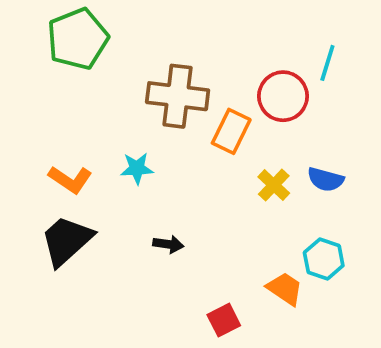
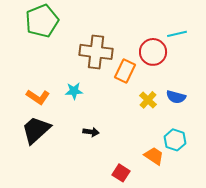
cyan line: (327, 63) -> (177, 34), turned 60
red square: (224, 320) -> (121, 173), turned -30

